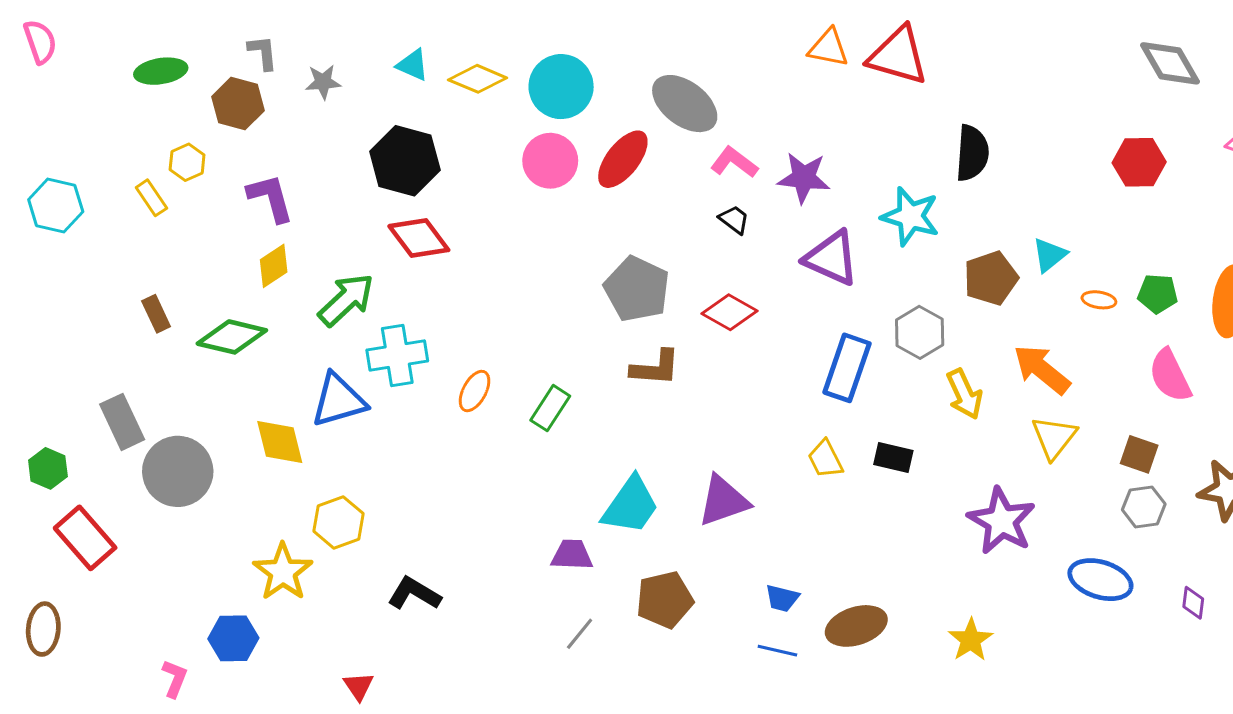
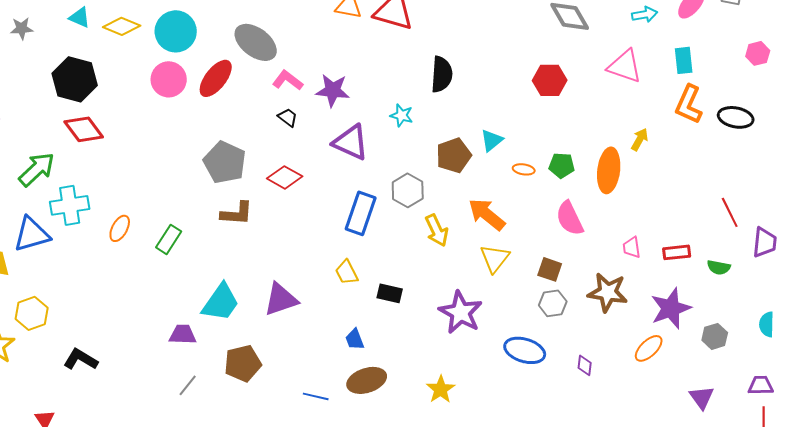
cyan star: (910, 216) -> (402, 115), size x0.6
black rectangle: (893, 457) -> (390, 293), moved
blue trapezoid: (782, 598) -> (355, 339), moved, turned 55

